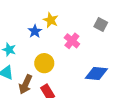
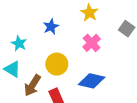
yellow star: (51, 20) -> (89, 13), moved
blue diamond: (96, 74) -> (92, 81), moved

